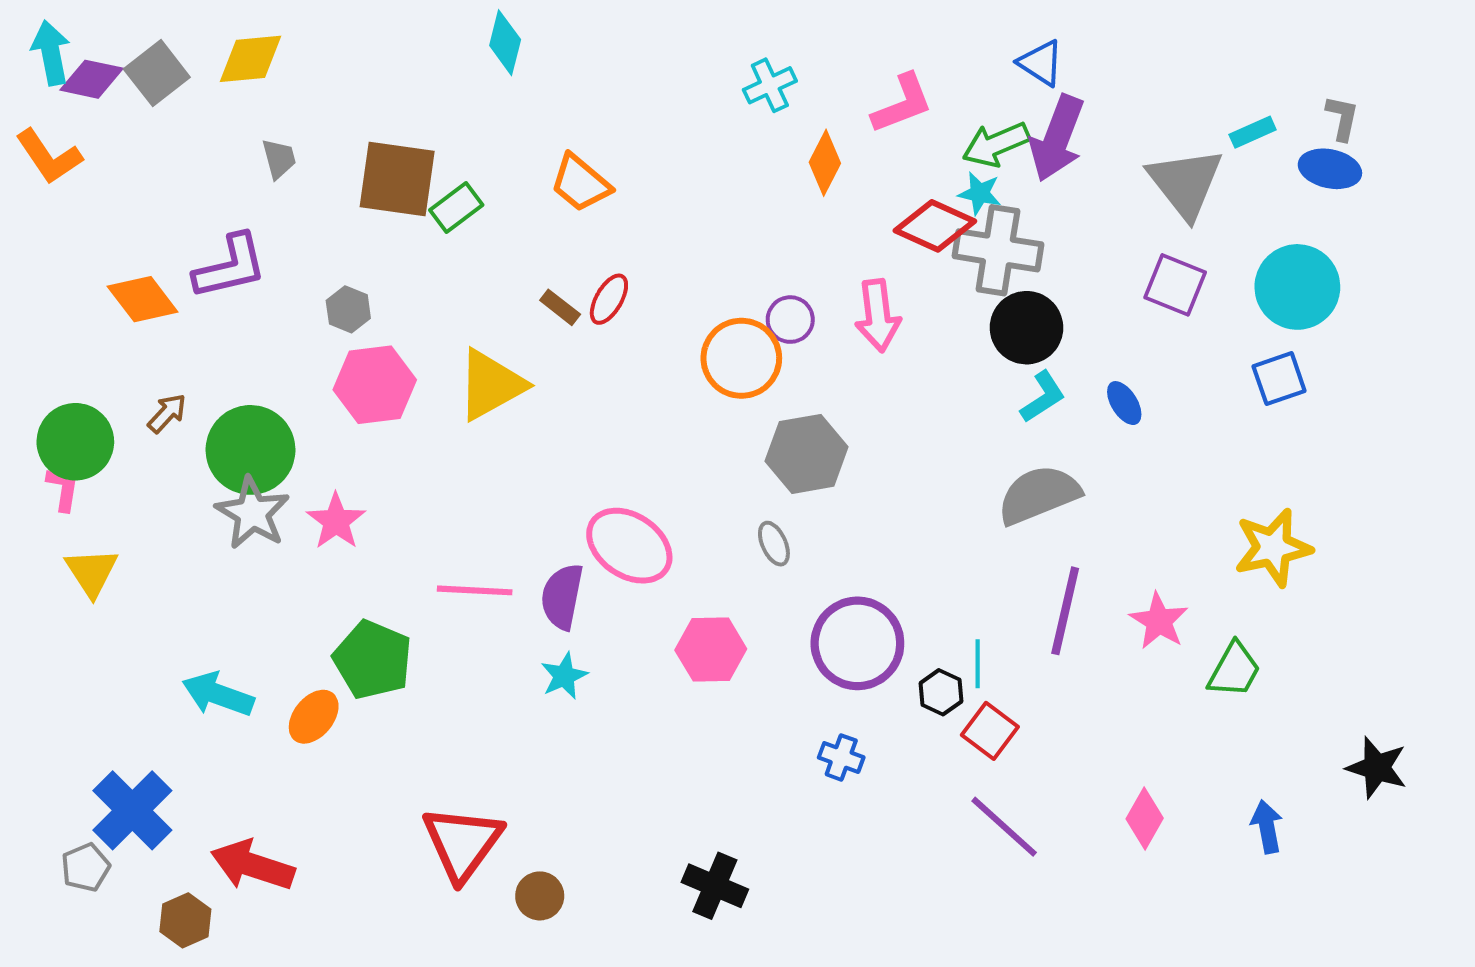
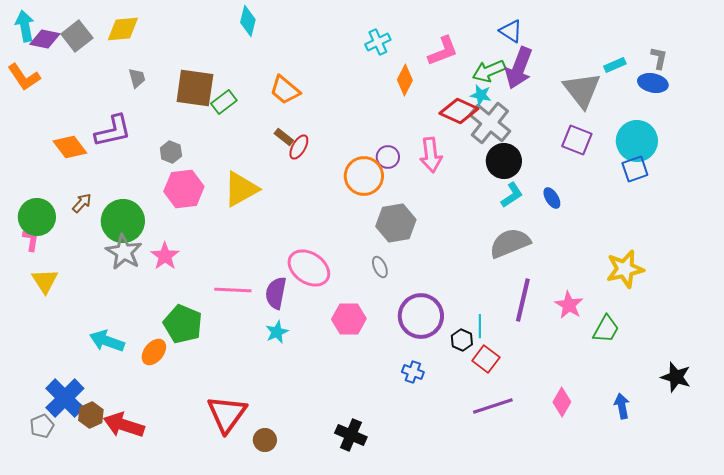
gray cross: (998, 250) -> (490, 123), turned 30
brown rectangle: (560, 307) -> (284, 137), moved
blue square: (1279, 379) -> (635, 169), moved
purple line: (1004, 827) -> (493, 406), turned -60
brown hexagon: (185, 920) -> (91, 415), moved

